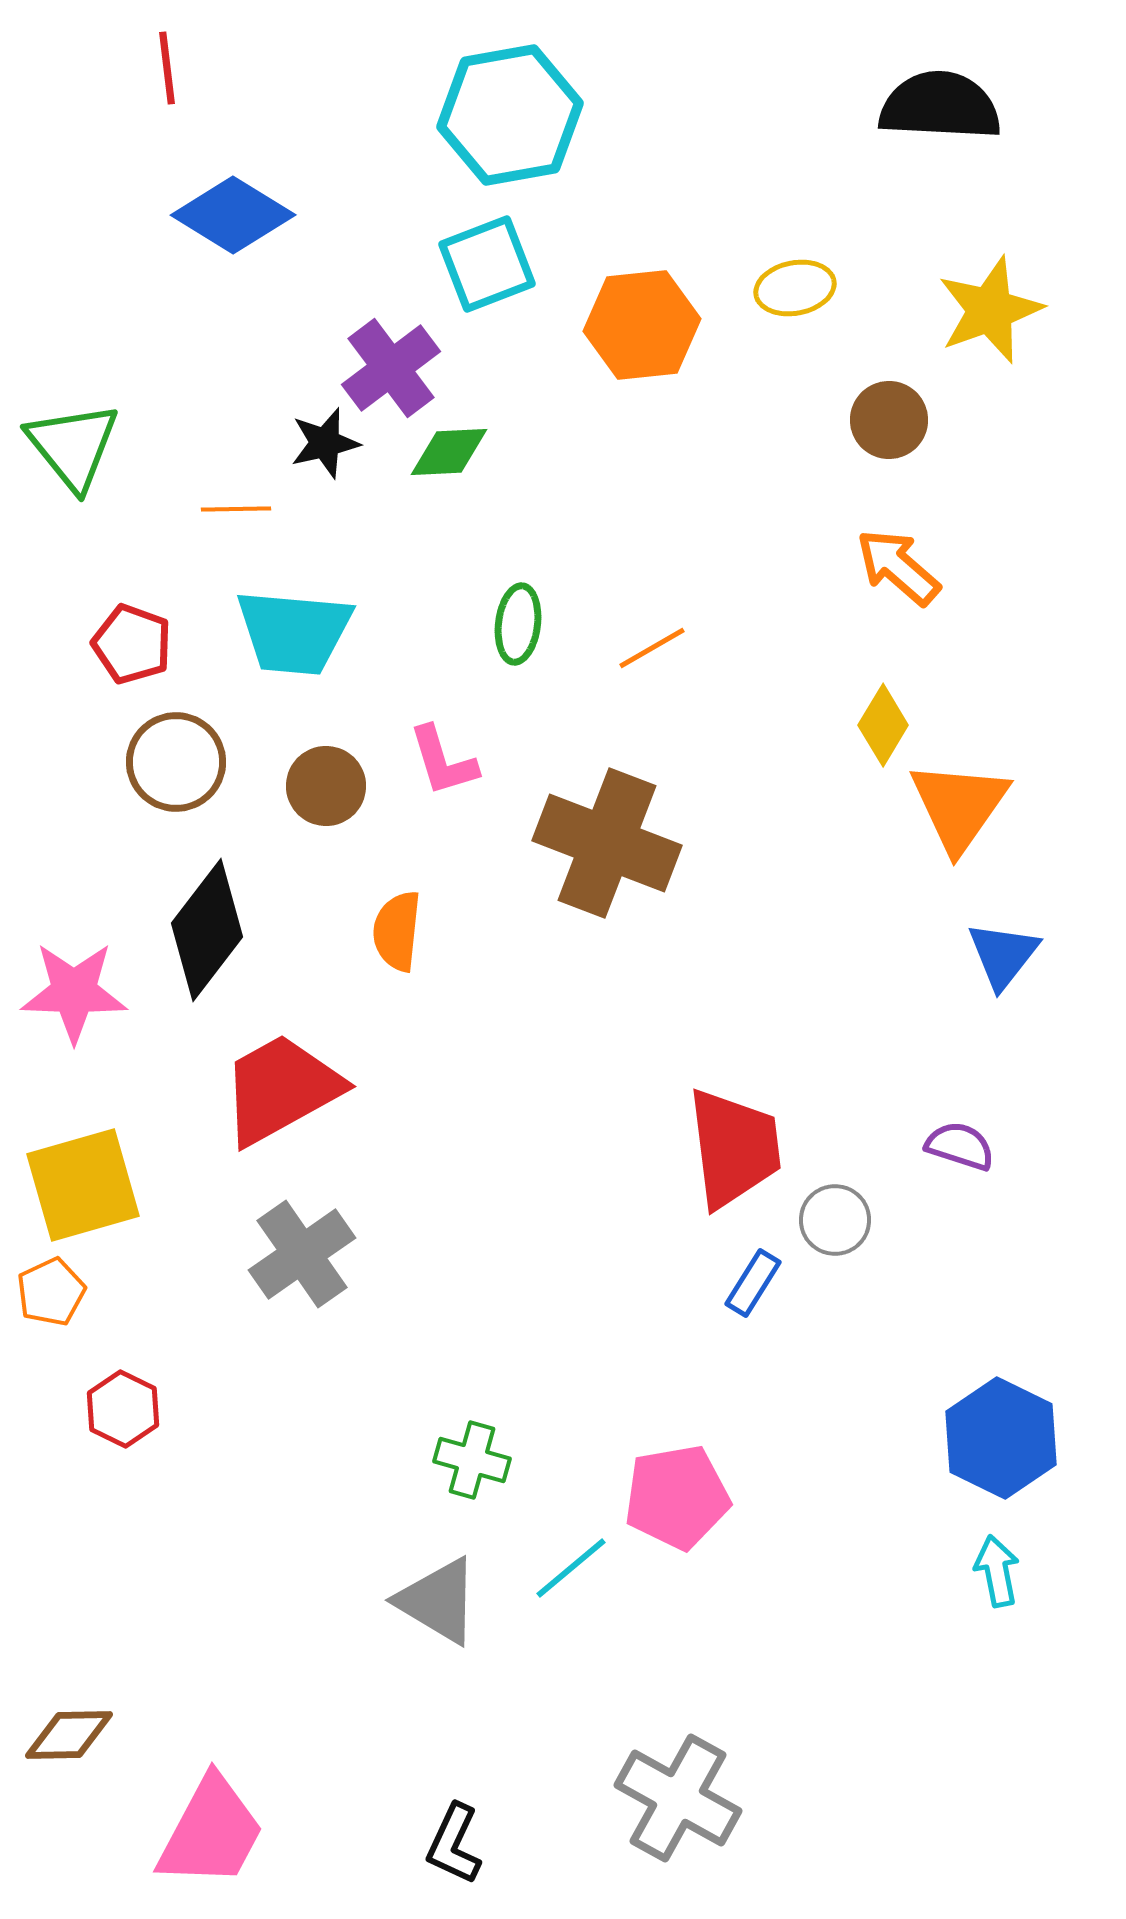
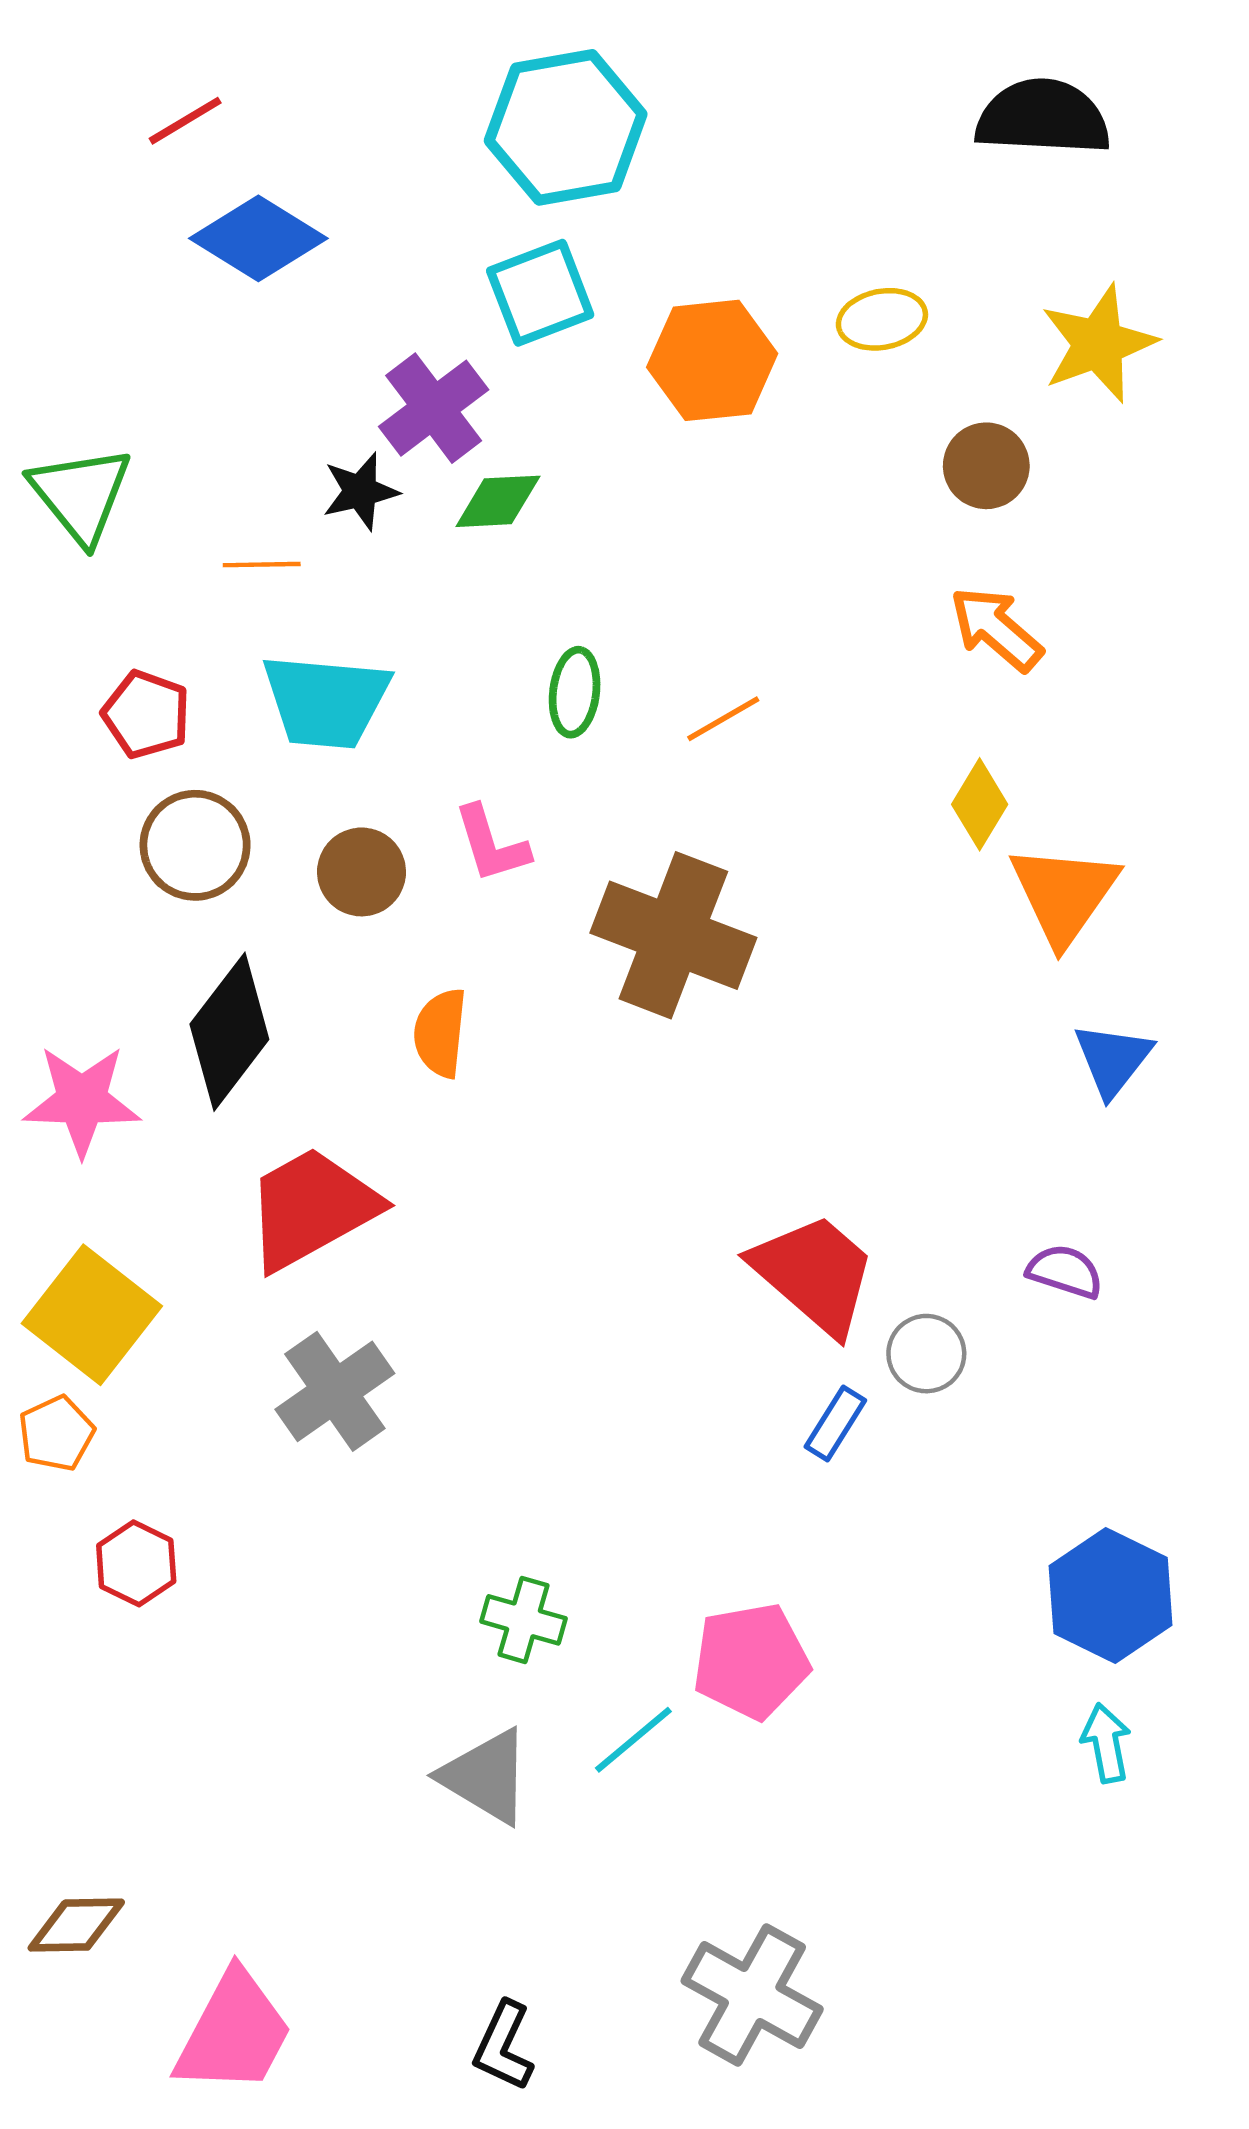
red line: (167, 68) -> (185, 121), moved, turned 66
red trapezoid: (734, 1148) -> (814, 1274), turned -42
yellow square: (83, 1185) -> (92, 1315), turned -36

